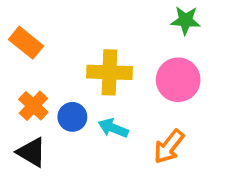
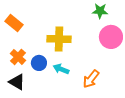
pink circle: (178, 80) -> (111, 37), moved

